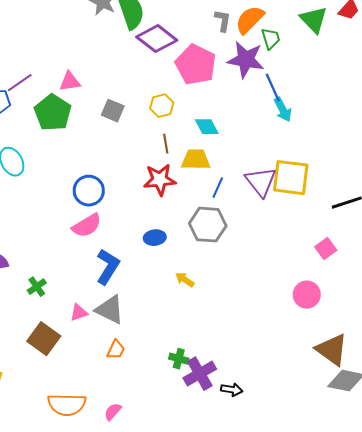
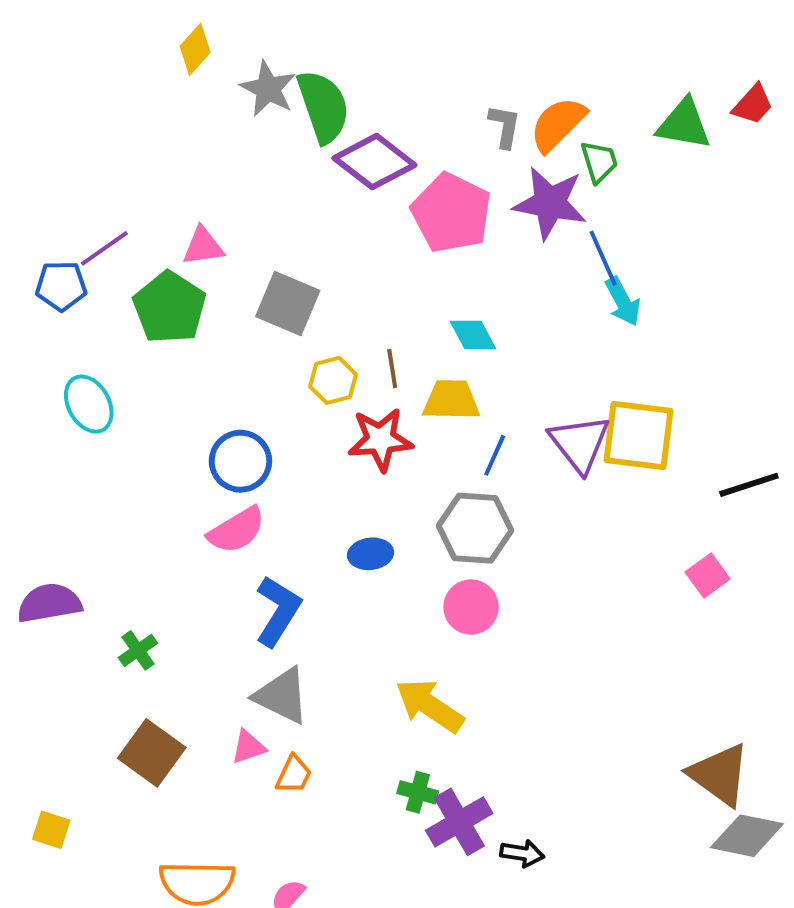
green triangle: (314, 20) -> (684, 124), turned -36
yellow hexagon: (162, 106) -> (333, 380), moved
gray square: (113, 111) -> (288, 304), size x1.4
yellow arrow: (185, 280) -> (430, 706), moved, size x1.8
pink circle: (307, 295) -> (471, 607), moved
pink triangle: (79, 313) -> (248, 747), moved

